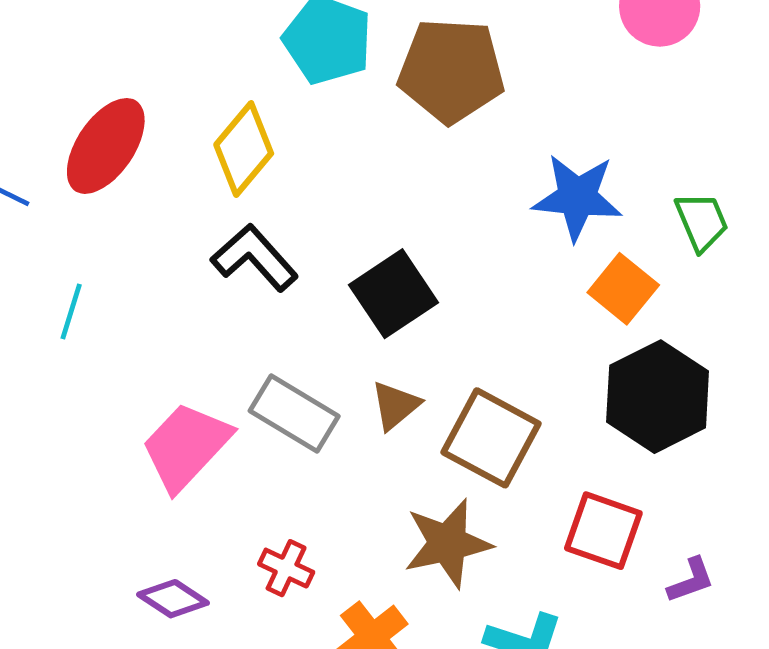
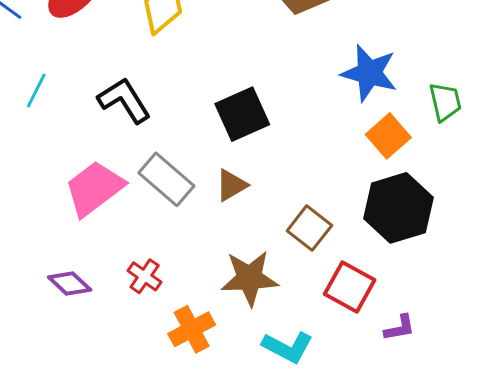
black L-shape: (255, 258) -> (124, 100), moved
brown square: (491, 438) -> (309, 228), moved, size x0.7

